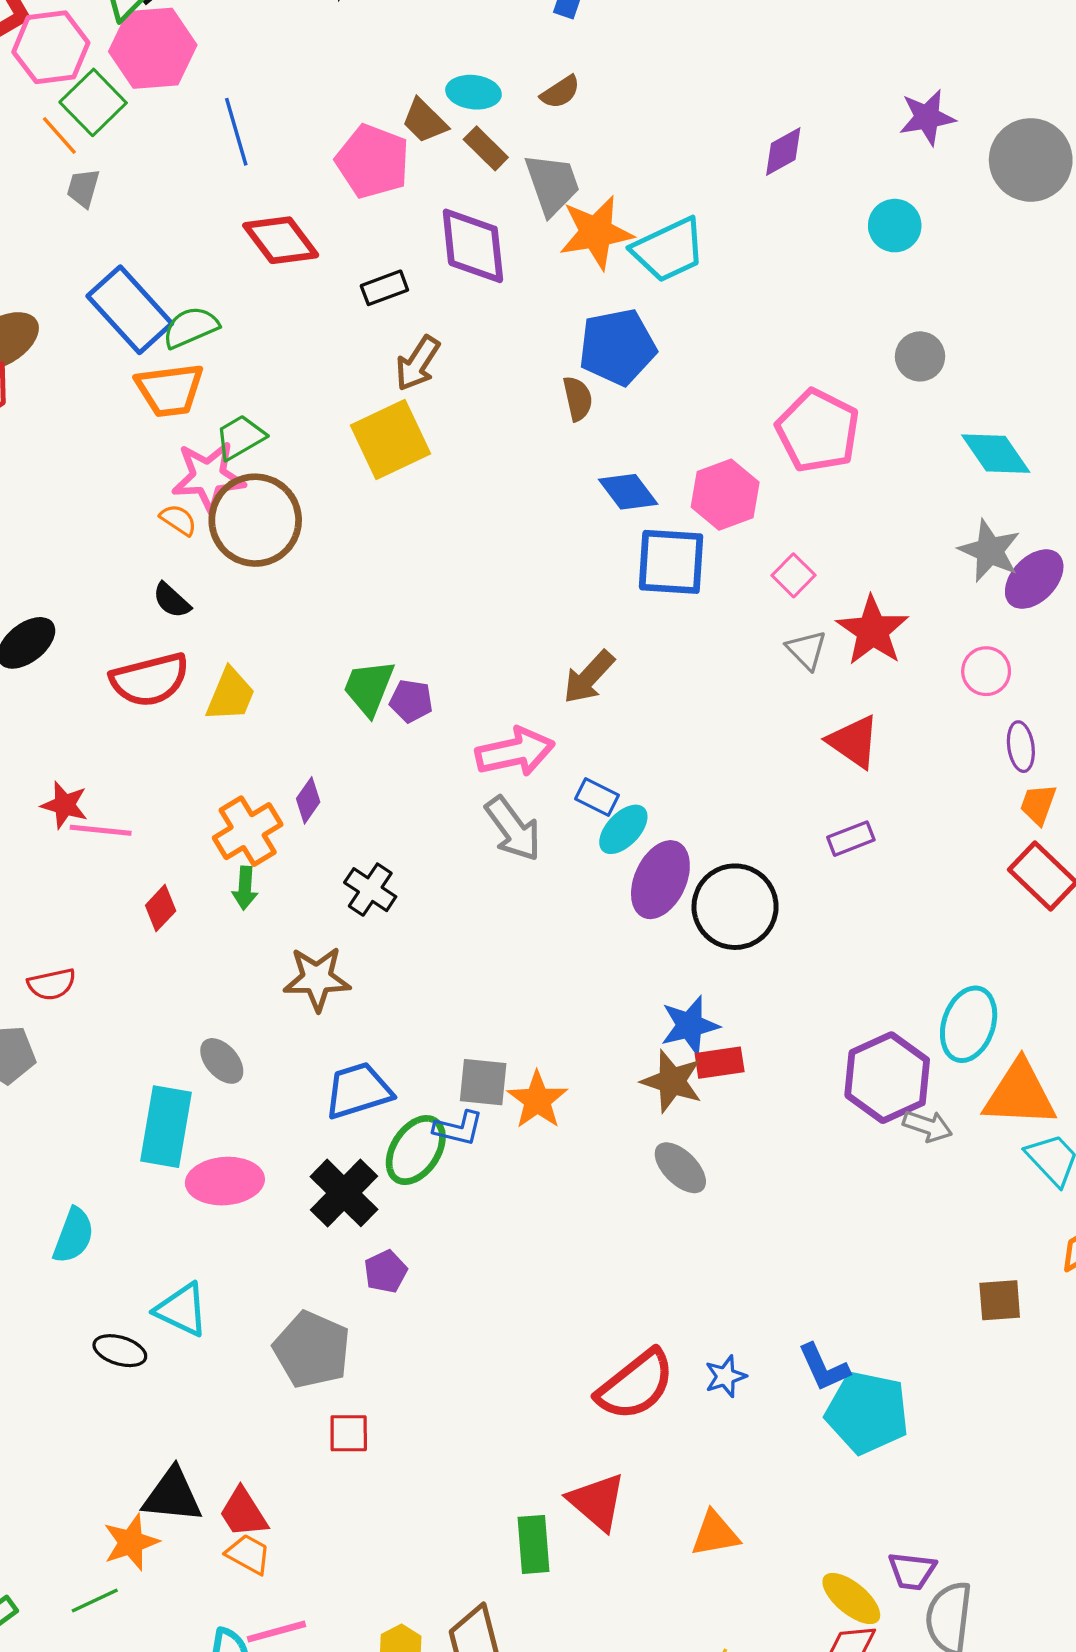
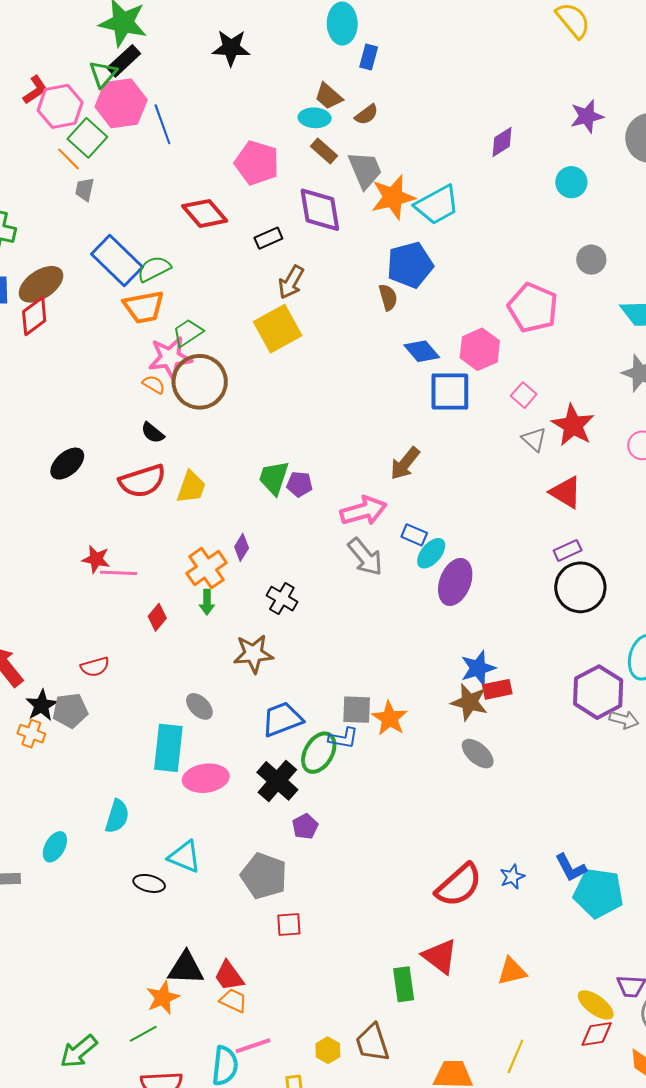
brown trapezoid: (425, 121) -> (328, 96), moved
blue line: (236, 132) -> (162, 124), moved
black circle: (735, 907) -> (580, 587), moved

